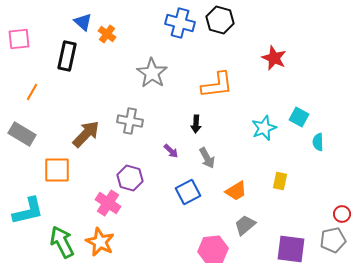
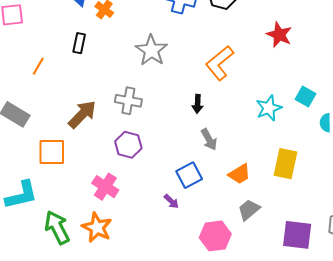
black rectangle: (67, 56) -> (79, 43), moved, size x0.7
orange L-shape: (217, 85) -> (220, 63), turned 148
orange line: (32, 92) -> (38, 66), moved
purple arrow: (171, 151) -> (171, 201), moved
purple hexagon: (130, 178) -> (128, 145), moved
yellow rectangle: (280, 181) -> (286, 164), size x1.6

